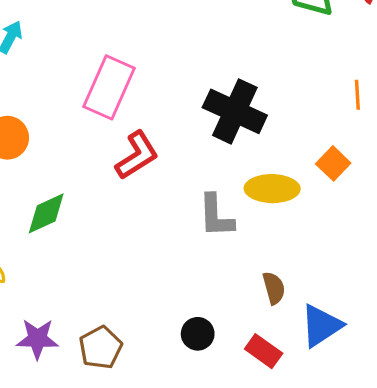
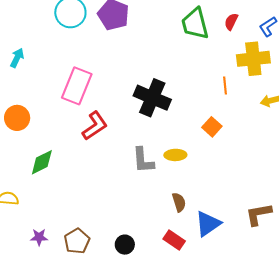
yellow ellipse: (272, 189) -> (175, 155), moved, size x0.7
black circle: (198, 334) -> (125, 245), moved
purple star: (37, 339) -> (39, 237), size x0.7

